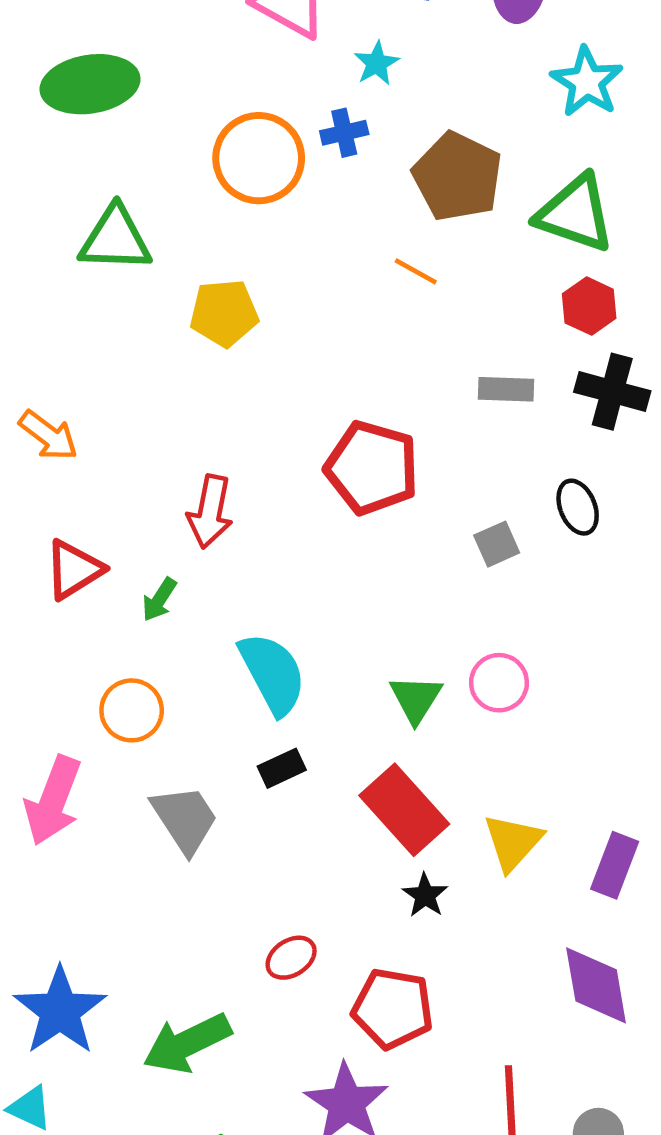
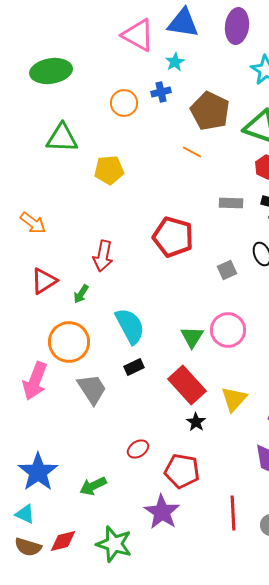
orange circle: (259, 158) -> (124, 103), size x0.7
pink circle: (499, 683) -> (228, 330), size x1.4
orange circle: (132, 710) -> (69, 342), size x1.5
green arrow: (187, 1043) -> (93, 486), size x0.7

